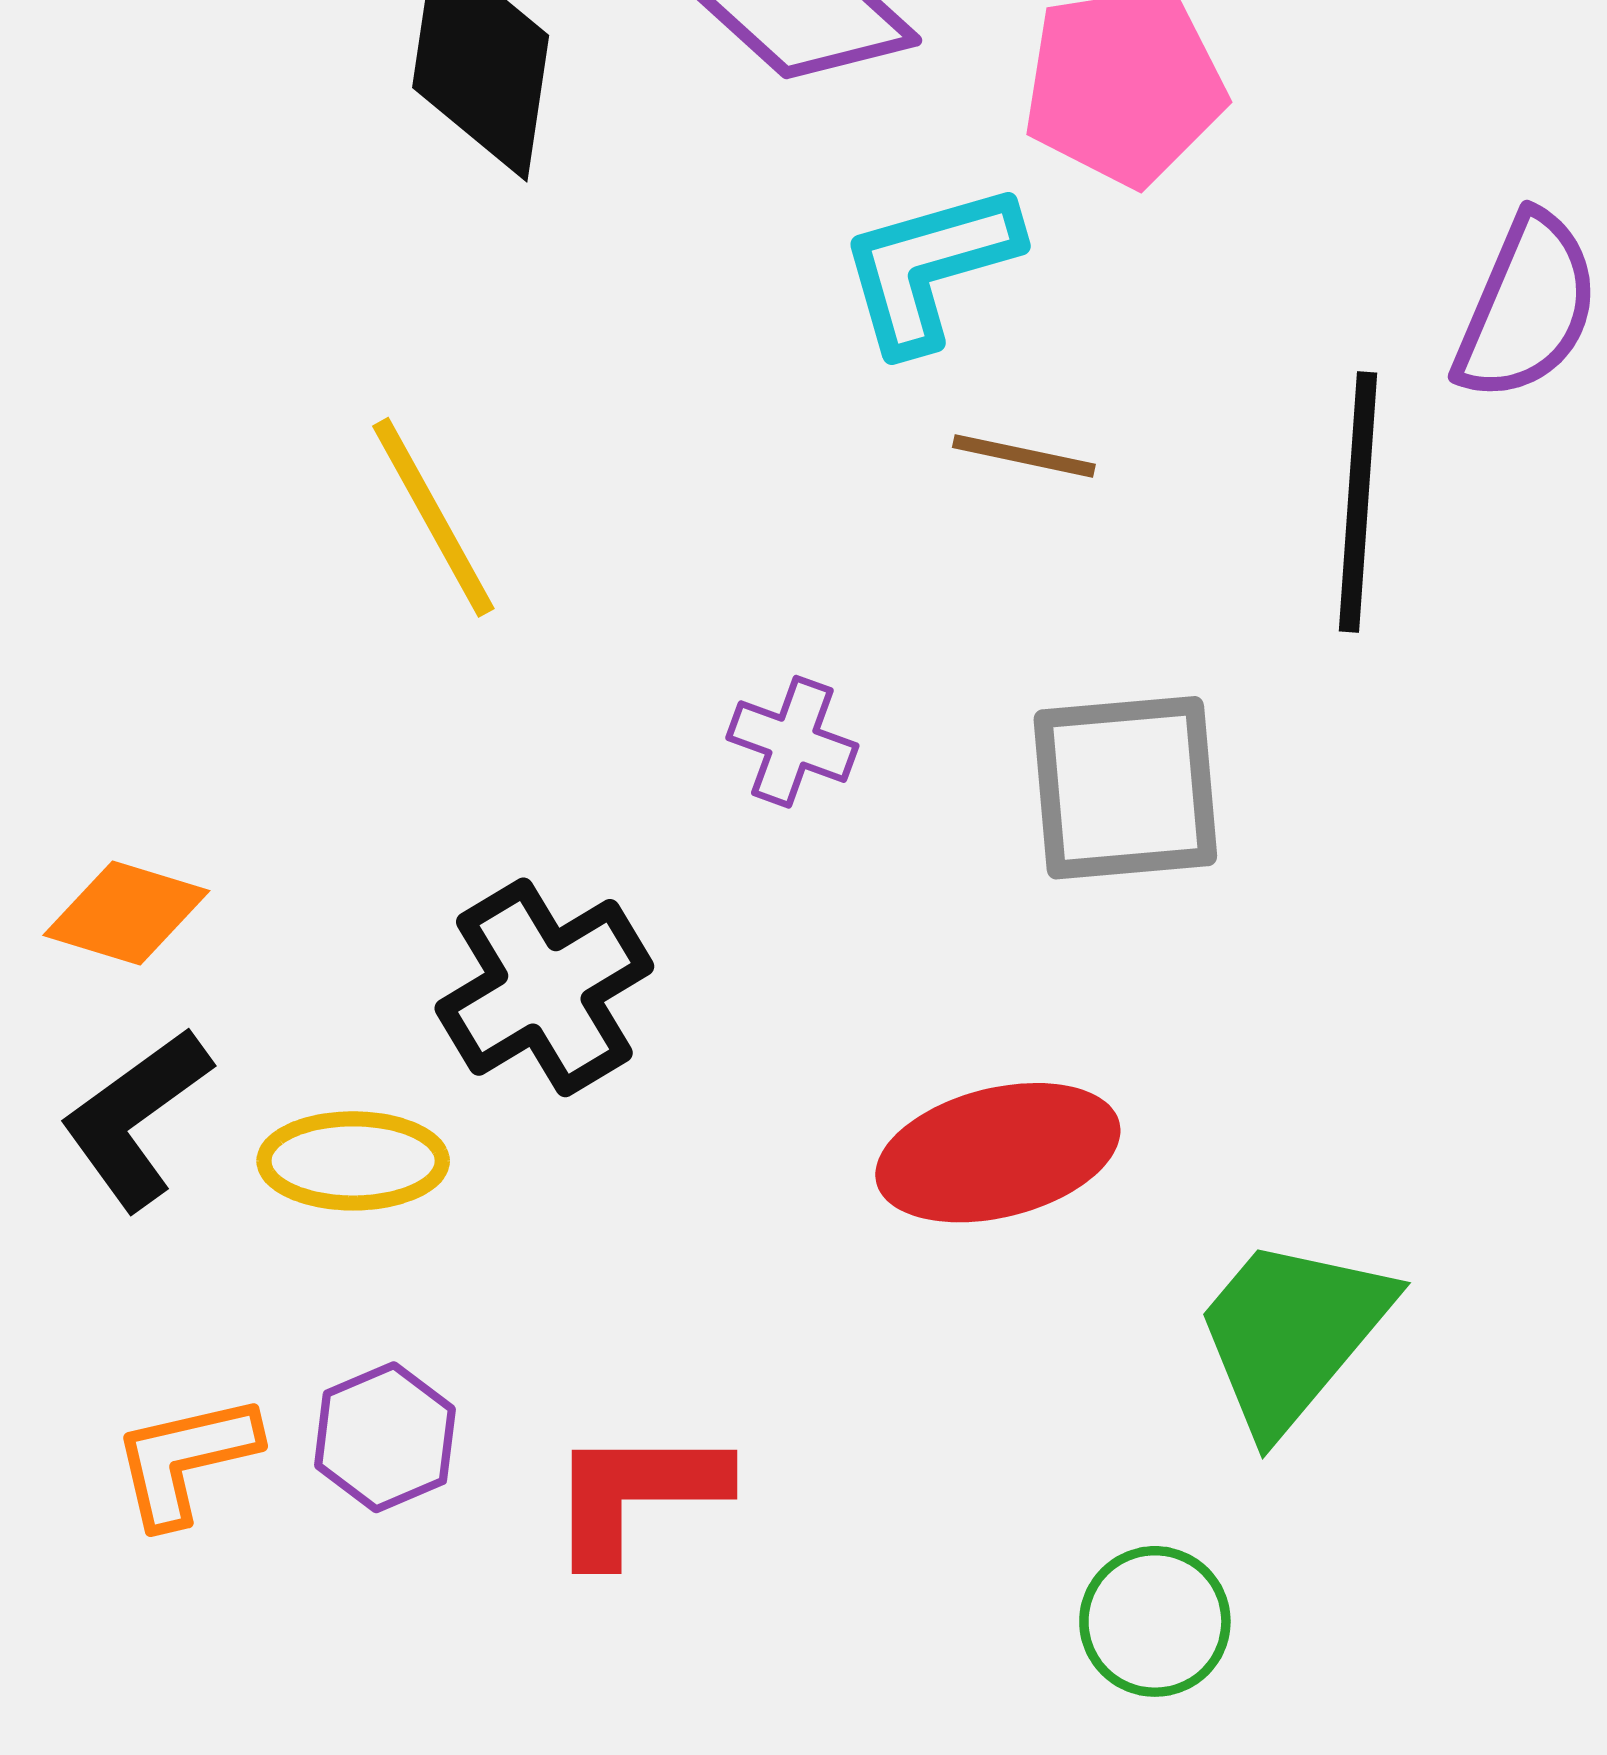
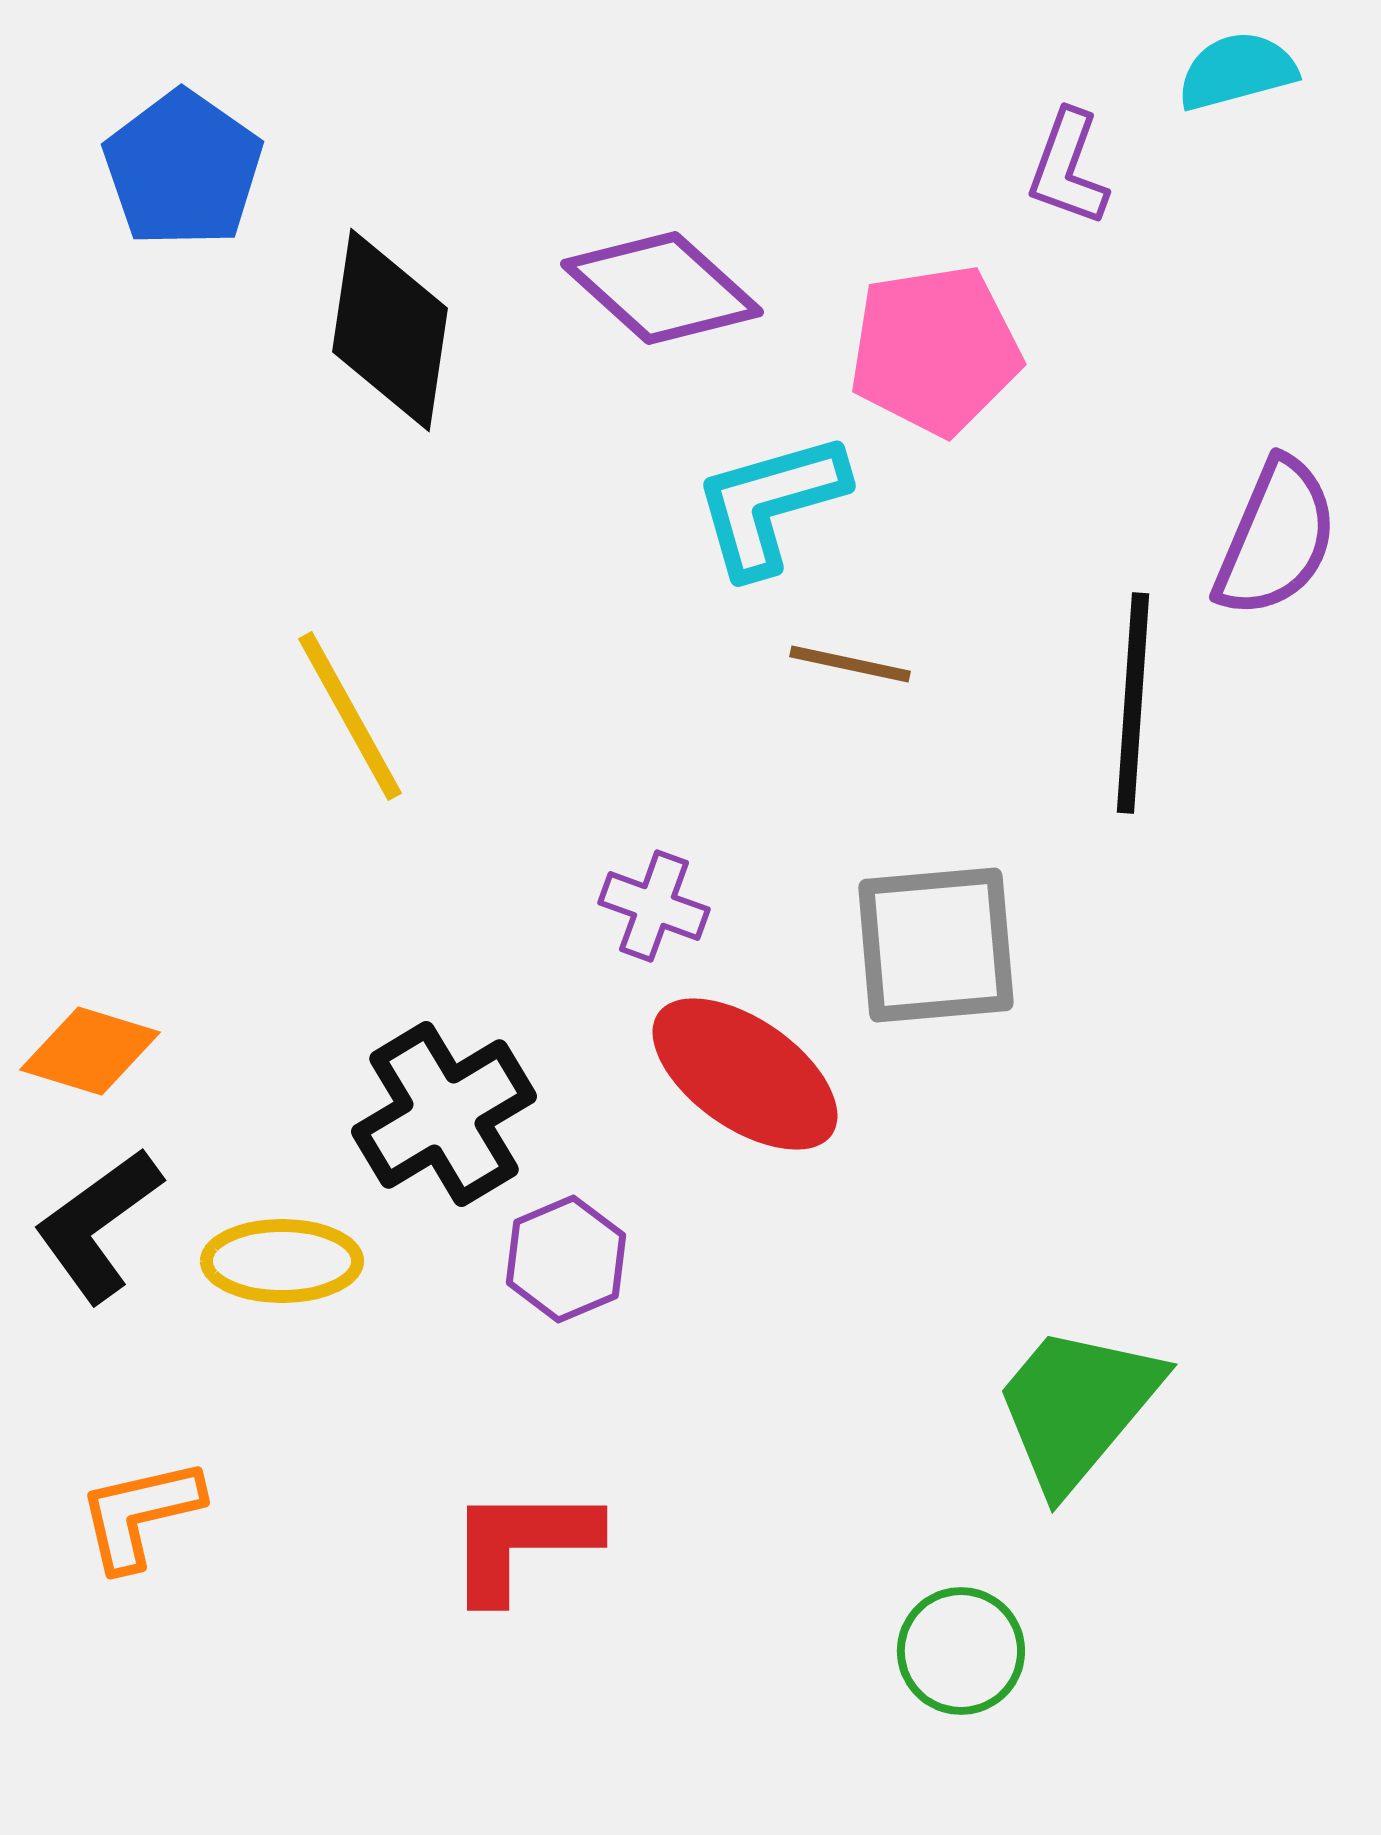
red ellipse: (998, 1153) -> (745, 1074), moved, turned 49
purple hexagon: (385, 1437) -> (566, 1259), moved

